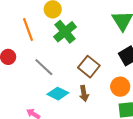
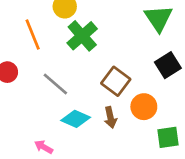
orange circle: (120, 87) -> (144, 107), moved

